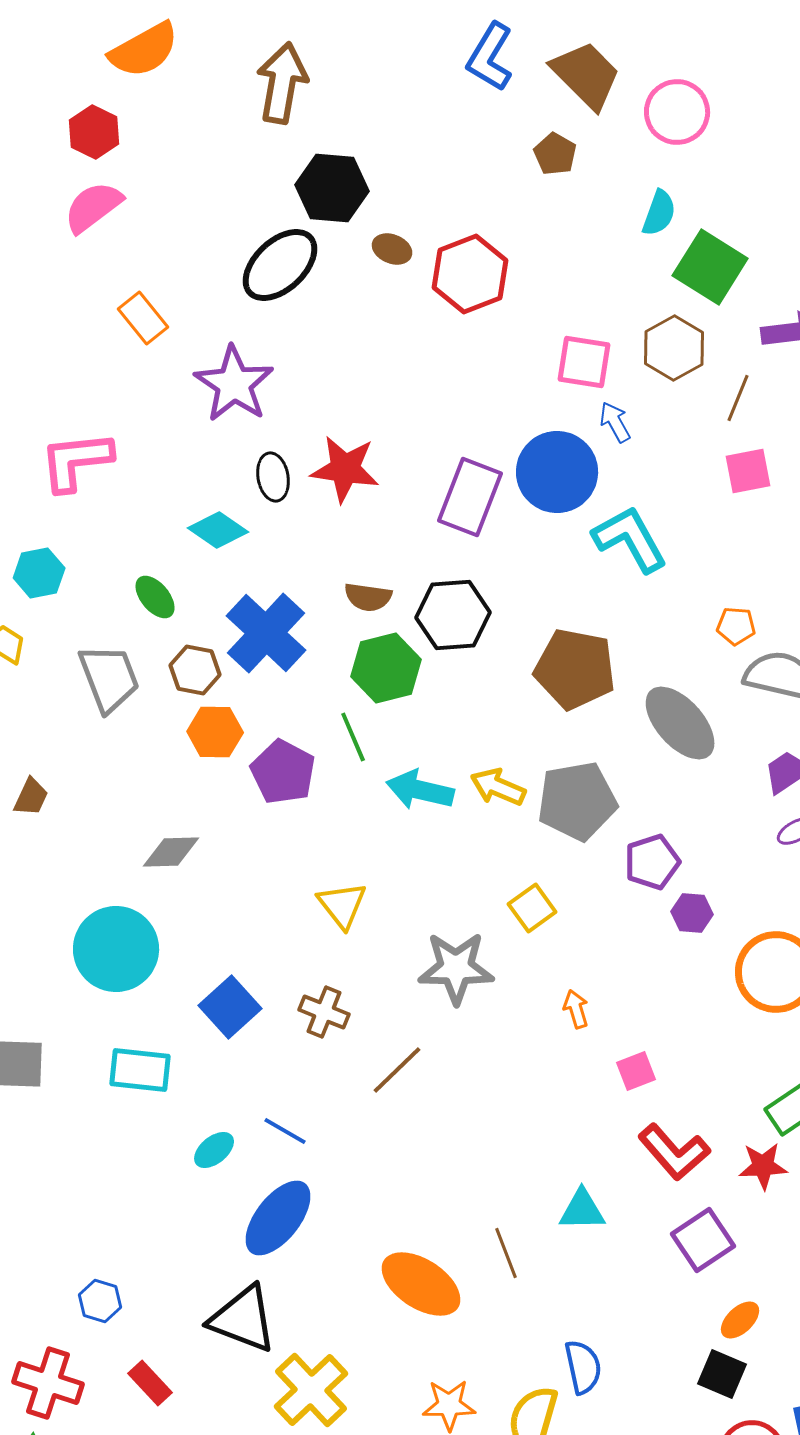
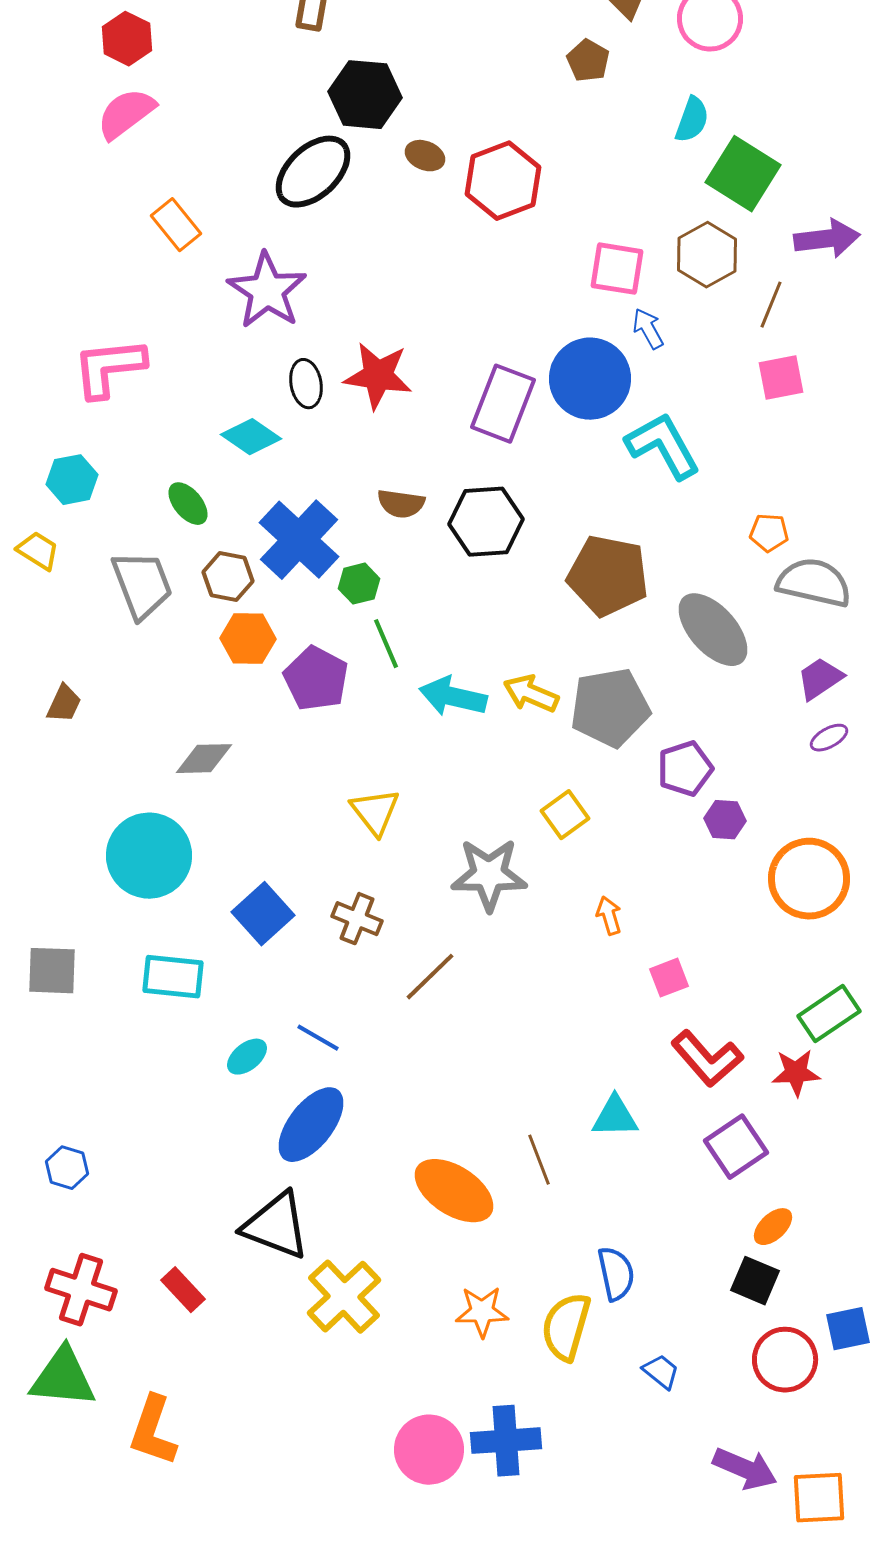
green hexagon: (386, 668) -> (359, 584), moved, size x0.6
blue hexagon: (100, 1301) -> (67, 1168), moved

